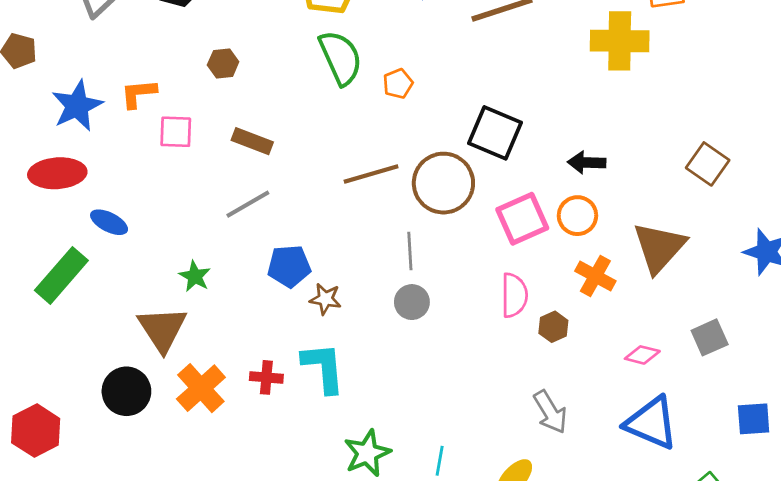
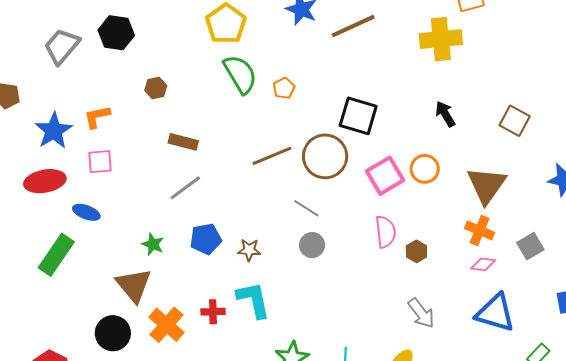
pink square: (176, 132) -> (100, 162), moved
black arrow: (587, 163) -> (445, 114), moved, turned 64
gray line: (410, 251) -> (306, 208), turned -48
blue pentagon: (289, 266) -> (206, 239), moved
orange cross: (595, 276) -> (480, 230), moved

